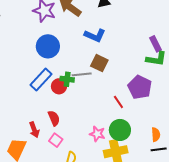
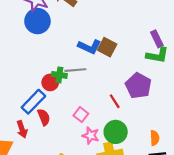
blue L-shape: (95, 35) -> (89, 47), moved
blue circle: (48, 46) -> (37, 21), moved
brown square: (99, 63) -> (107, 47), moved
blue rectangle: (41, 79) -> (33, 102), moved
pink square: (56, 140) -> (81, 115), moved

